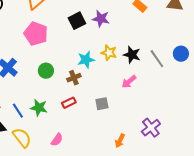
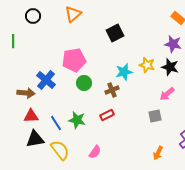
purple star: (101, 19) -> (173, 44), moved
pink pentagon: (36, 34) -> (74, 60), moved, turned -30
gray square: (102, 104) -> (155, 116), moved

